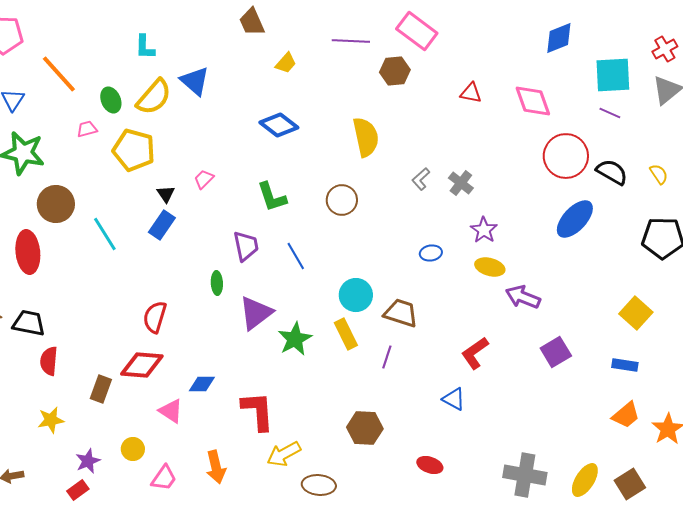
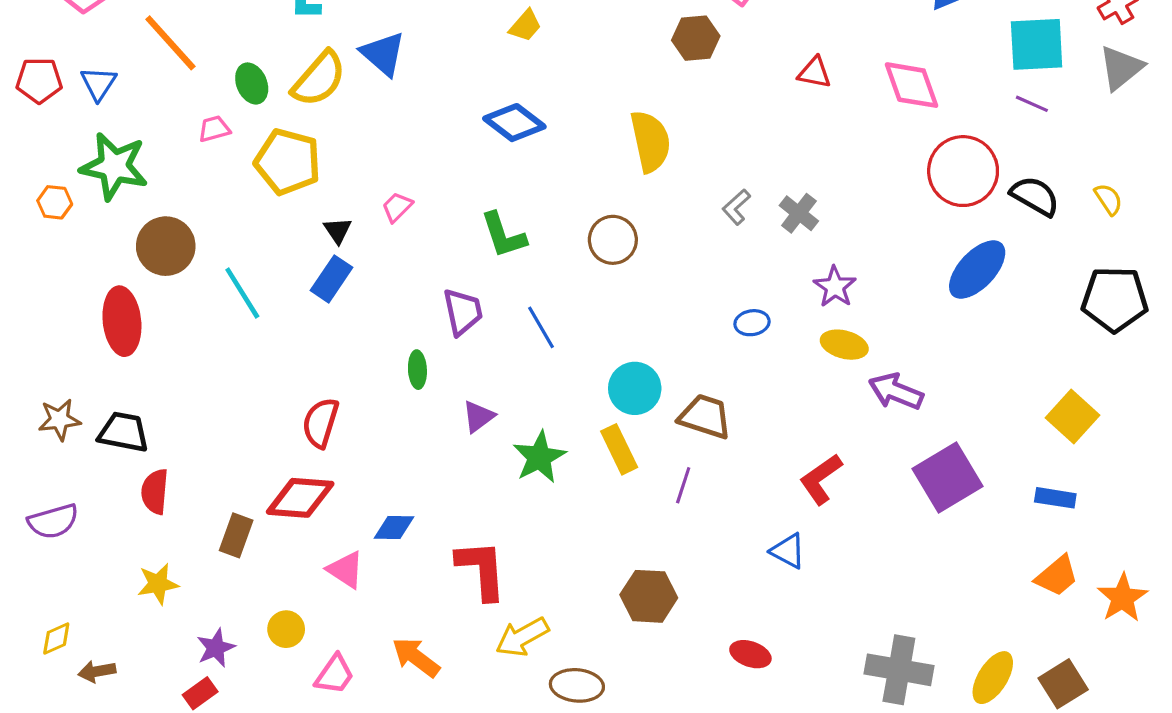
purple triangle: (256, 313) -> (478, 417), size x0.6
purple square: (556, 352) -> (947, 477), size x1.4
orange arrow: (216, 467) -> (416, 657), turned 140

